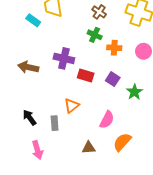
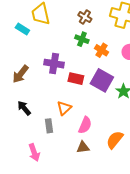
orange cross: (114, 48) -> (101, 50), turned 32
brown arrow: (28, 67) -> (21, 74), turned -60
purple square: (113, 79) -> (102, 80), size x1.6
black arrow: (30, 117) -> (24, 108), moved
pink semicircle: (107, 120) -> (85, 125), moved

